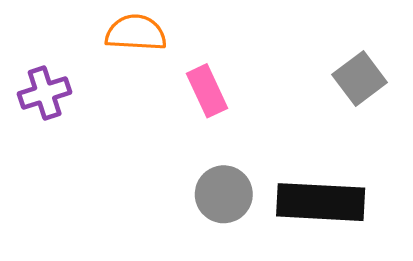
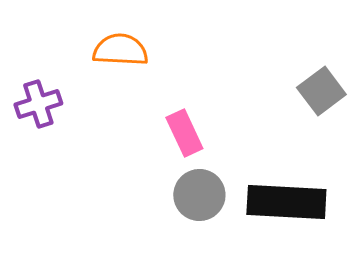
pink rectangle: (207, 91) -> (184, 133), moved

